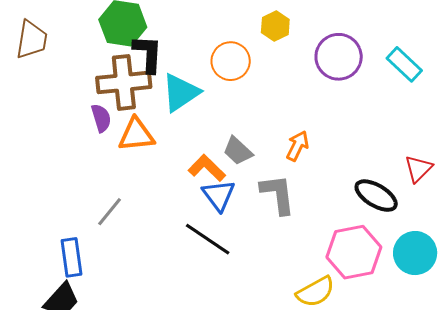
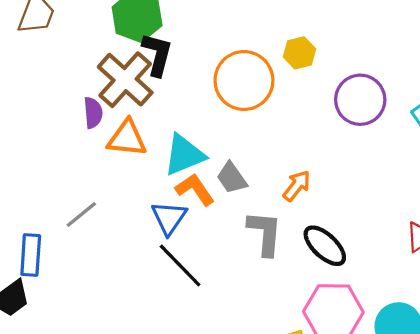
orange circle: (231, 61) -> (244, 80), size x1.4
brown cross: (124, 82) -> (125, 80), turned 36
cyan triangle: (181, 93) -> (184, 155), moved
blue triangle: (219, 195) -> (169, 218), moved
black ellipse: (376, 196) -> (325, 246), moved

